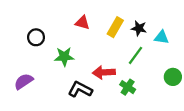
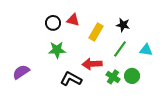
yellow rectangle: (115, 27) -> (96, 32), moved
black circle: (36, 37) -> (53, 23), moved
cyan triangle: (162, 37) -> (146, 50), moved
green circle: (173, 77) -> (132, 76), moved

